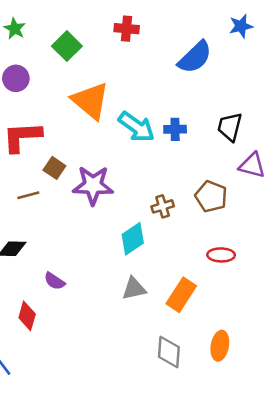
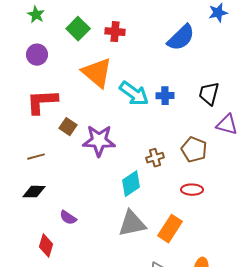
red cross: (127, 29) -> (115, 32), moved
brown line: (28, 195) -> (36, 157), moved
red ellipse: (221, 255) -> (192, 190), moved
gray triangle: (134, 289) -> (132, 224), size x1.4

